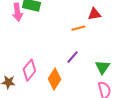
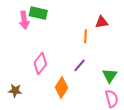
orange line: (78, 28) -> (86, 36), turned -72
pink diamond: (29, 70) -> (40, 63), moved

